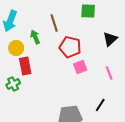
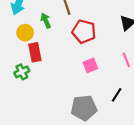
pink square: (80, 67) -> (90, 65), moved

